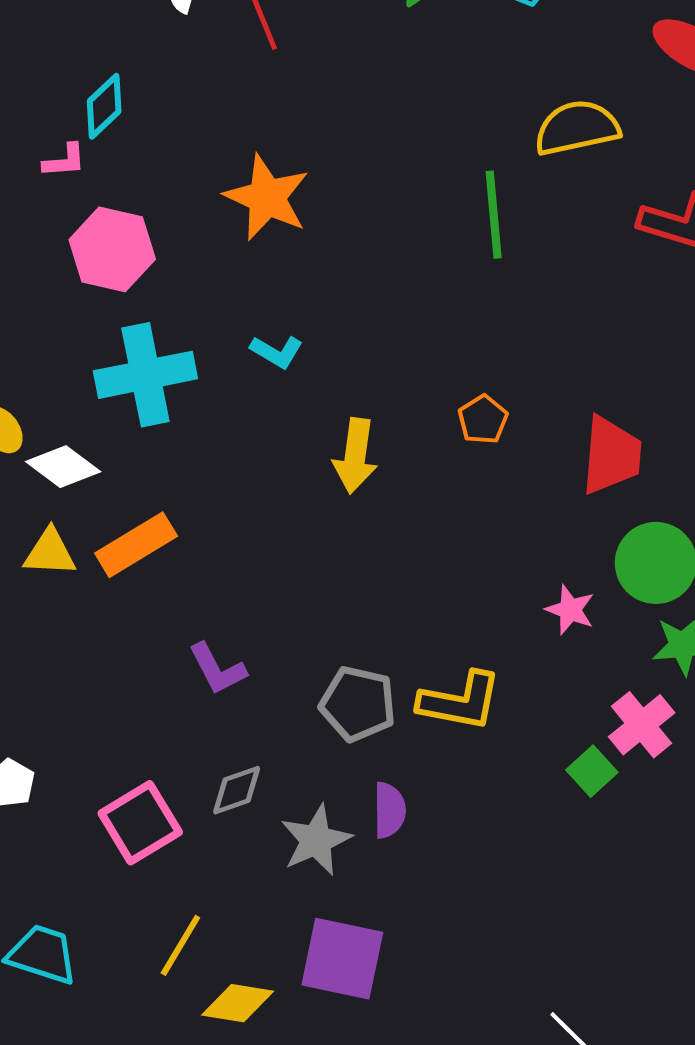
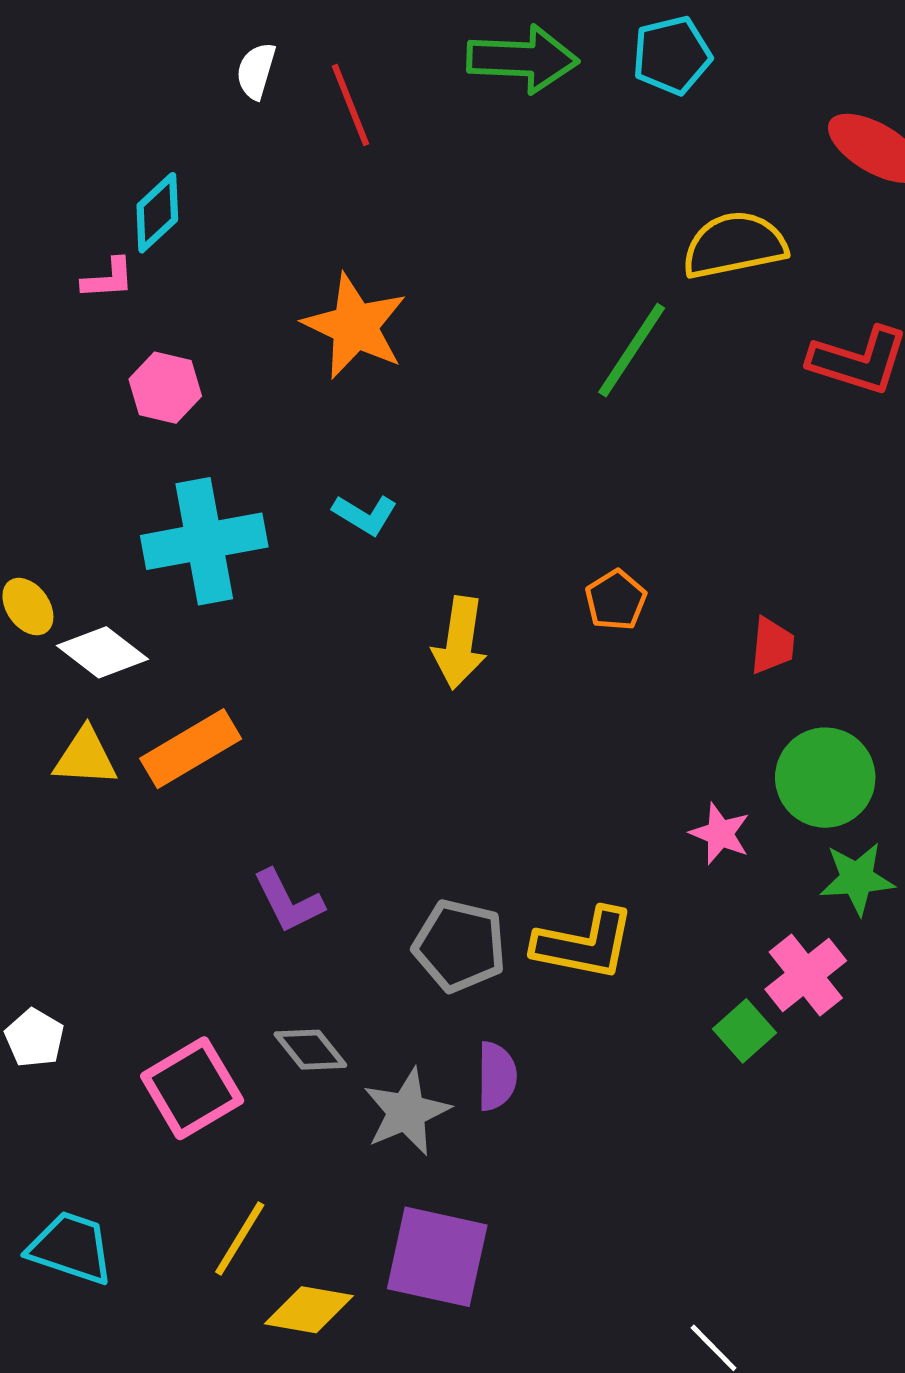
green line: (494, 215) -> (632, 350), turned 38
pink hexagon: (112, 249) -> (165, 388), size x0.7
red trapezoid: (611, 455) -> (772, 646), size x0.6
gray diamond: (237, 790) -> (310, 1050), turned 70

